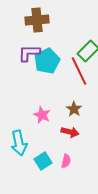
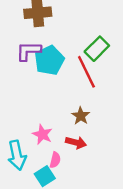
pink star: (42, 115) -> (42, 134), moved
pink semicircle: (66, 161) -> (55, 160), moved

